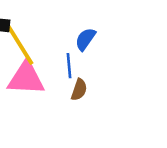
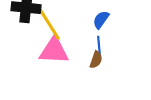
blue line: (69, 66) -> (99, 46), moved

